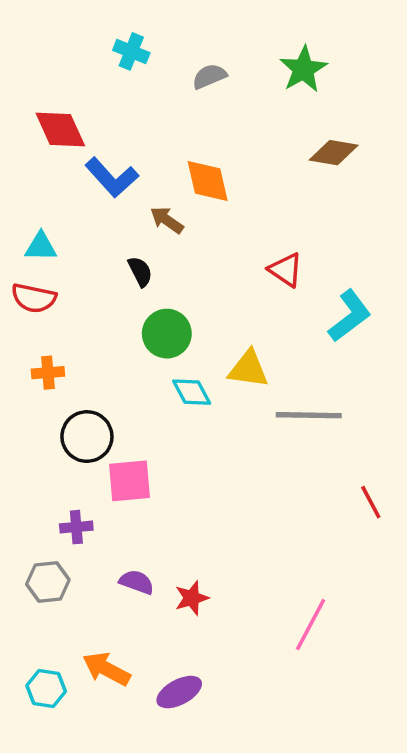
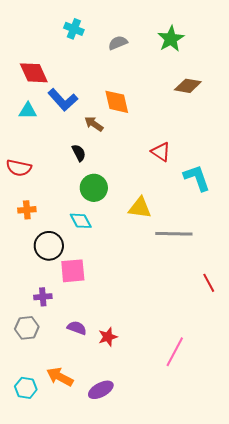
cyan triangle: (41, 247) -> (28, 111), moved
cyan L-shape: (350, 316) -> (197, 178), turned -72
cyan diamond: (192, 392) -> (81, 221), moved

